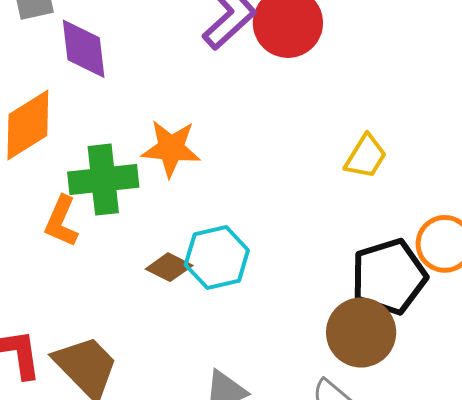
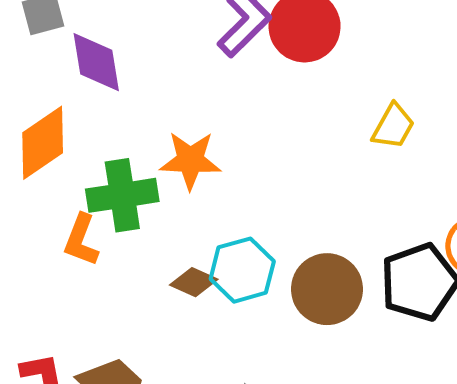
yellow trapezoid: (366, 157) -> (393, 126), moved
brown circle: (361, 332) -> (327, 289), moved

